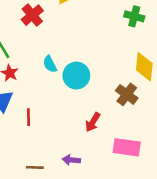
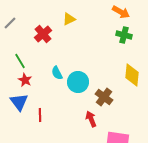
brown cross: (127, 94) -> (104, 97), moved
red arrow: (93, 122) -> (91, 119), turned 126

